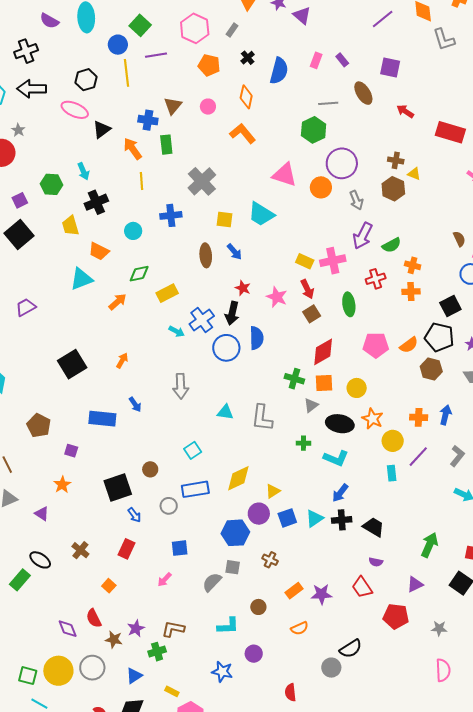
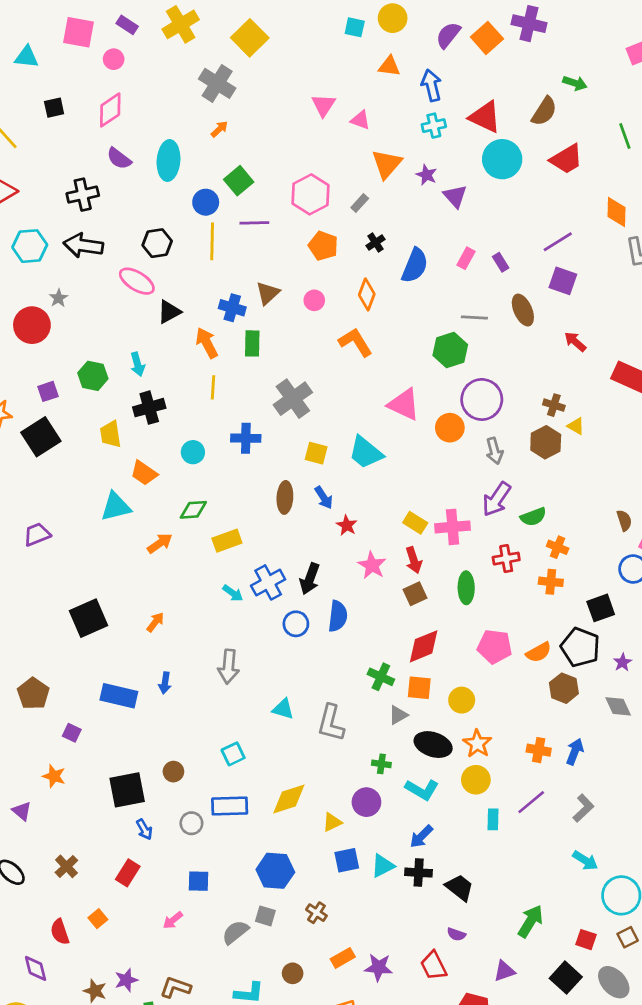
purple line: (383, 19) -> (558, 242), moved
red star: (243, 288) -> (347, 525), moved
blue circle: (226, 348) -> (296, 624), size x0.7
blue arrow: (135, 405) -> (165, 683), turned 35
yellow circle: (393, 441) -> (476, 780), moved
orange star: (62, 485) -> (54, 776), turned -30
purple circle: (259, 514) -> (366, 802), moved
red semicircle: (94, 618) -> (60, 932), moved

